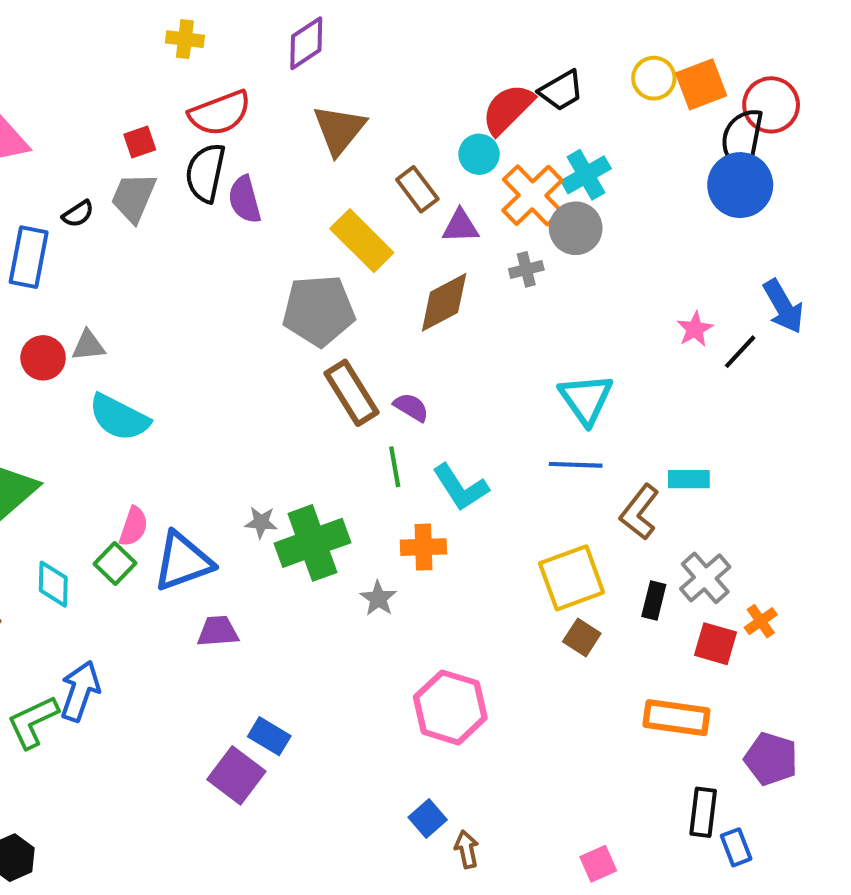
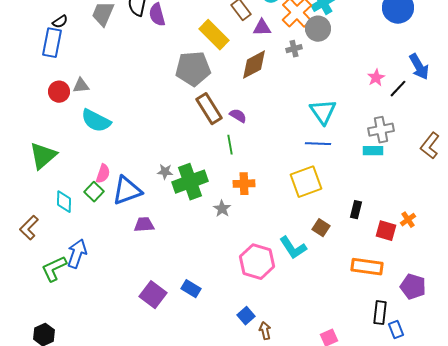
black semicircle: (78, 214) -> (60, 22), moved
cyan L-shape: (461, 487) -> (293, 248), moved
brown L-shape: (639, 512) -> (430, 146), moved
yellow square: (572, 578) -> (306, 182), moved
gray cross: (705, 578) -> (381, 130), moved, turned 30
blue rectangle: (269, 736) -> (191, 289), moved

